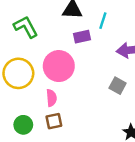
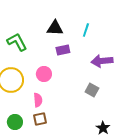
cyan line: (103, 21) -> (86, 30), moved
pink circle: (59, 66) -> (44, 74), size x0.6

